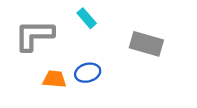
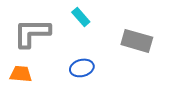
orange trapezoid: (55, 79) -> (21, 74), moved

